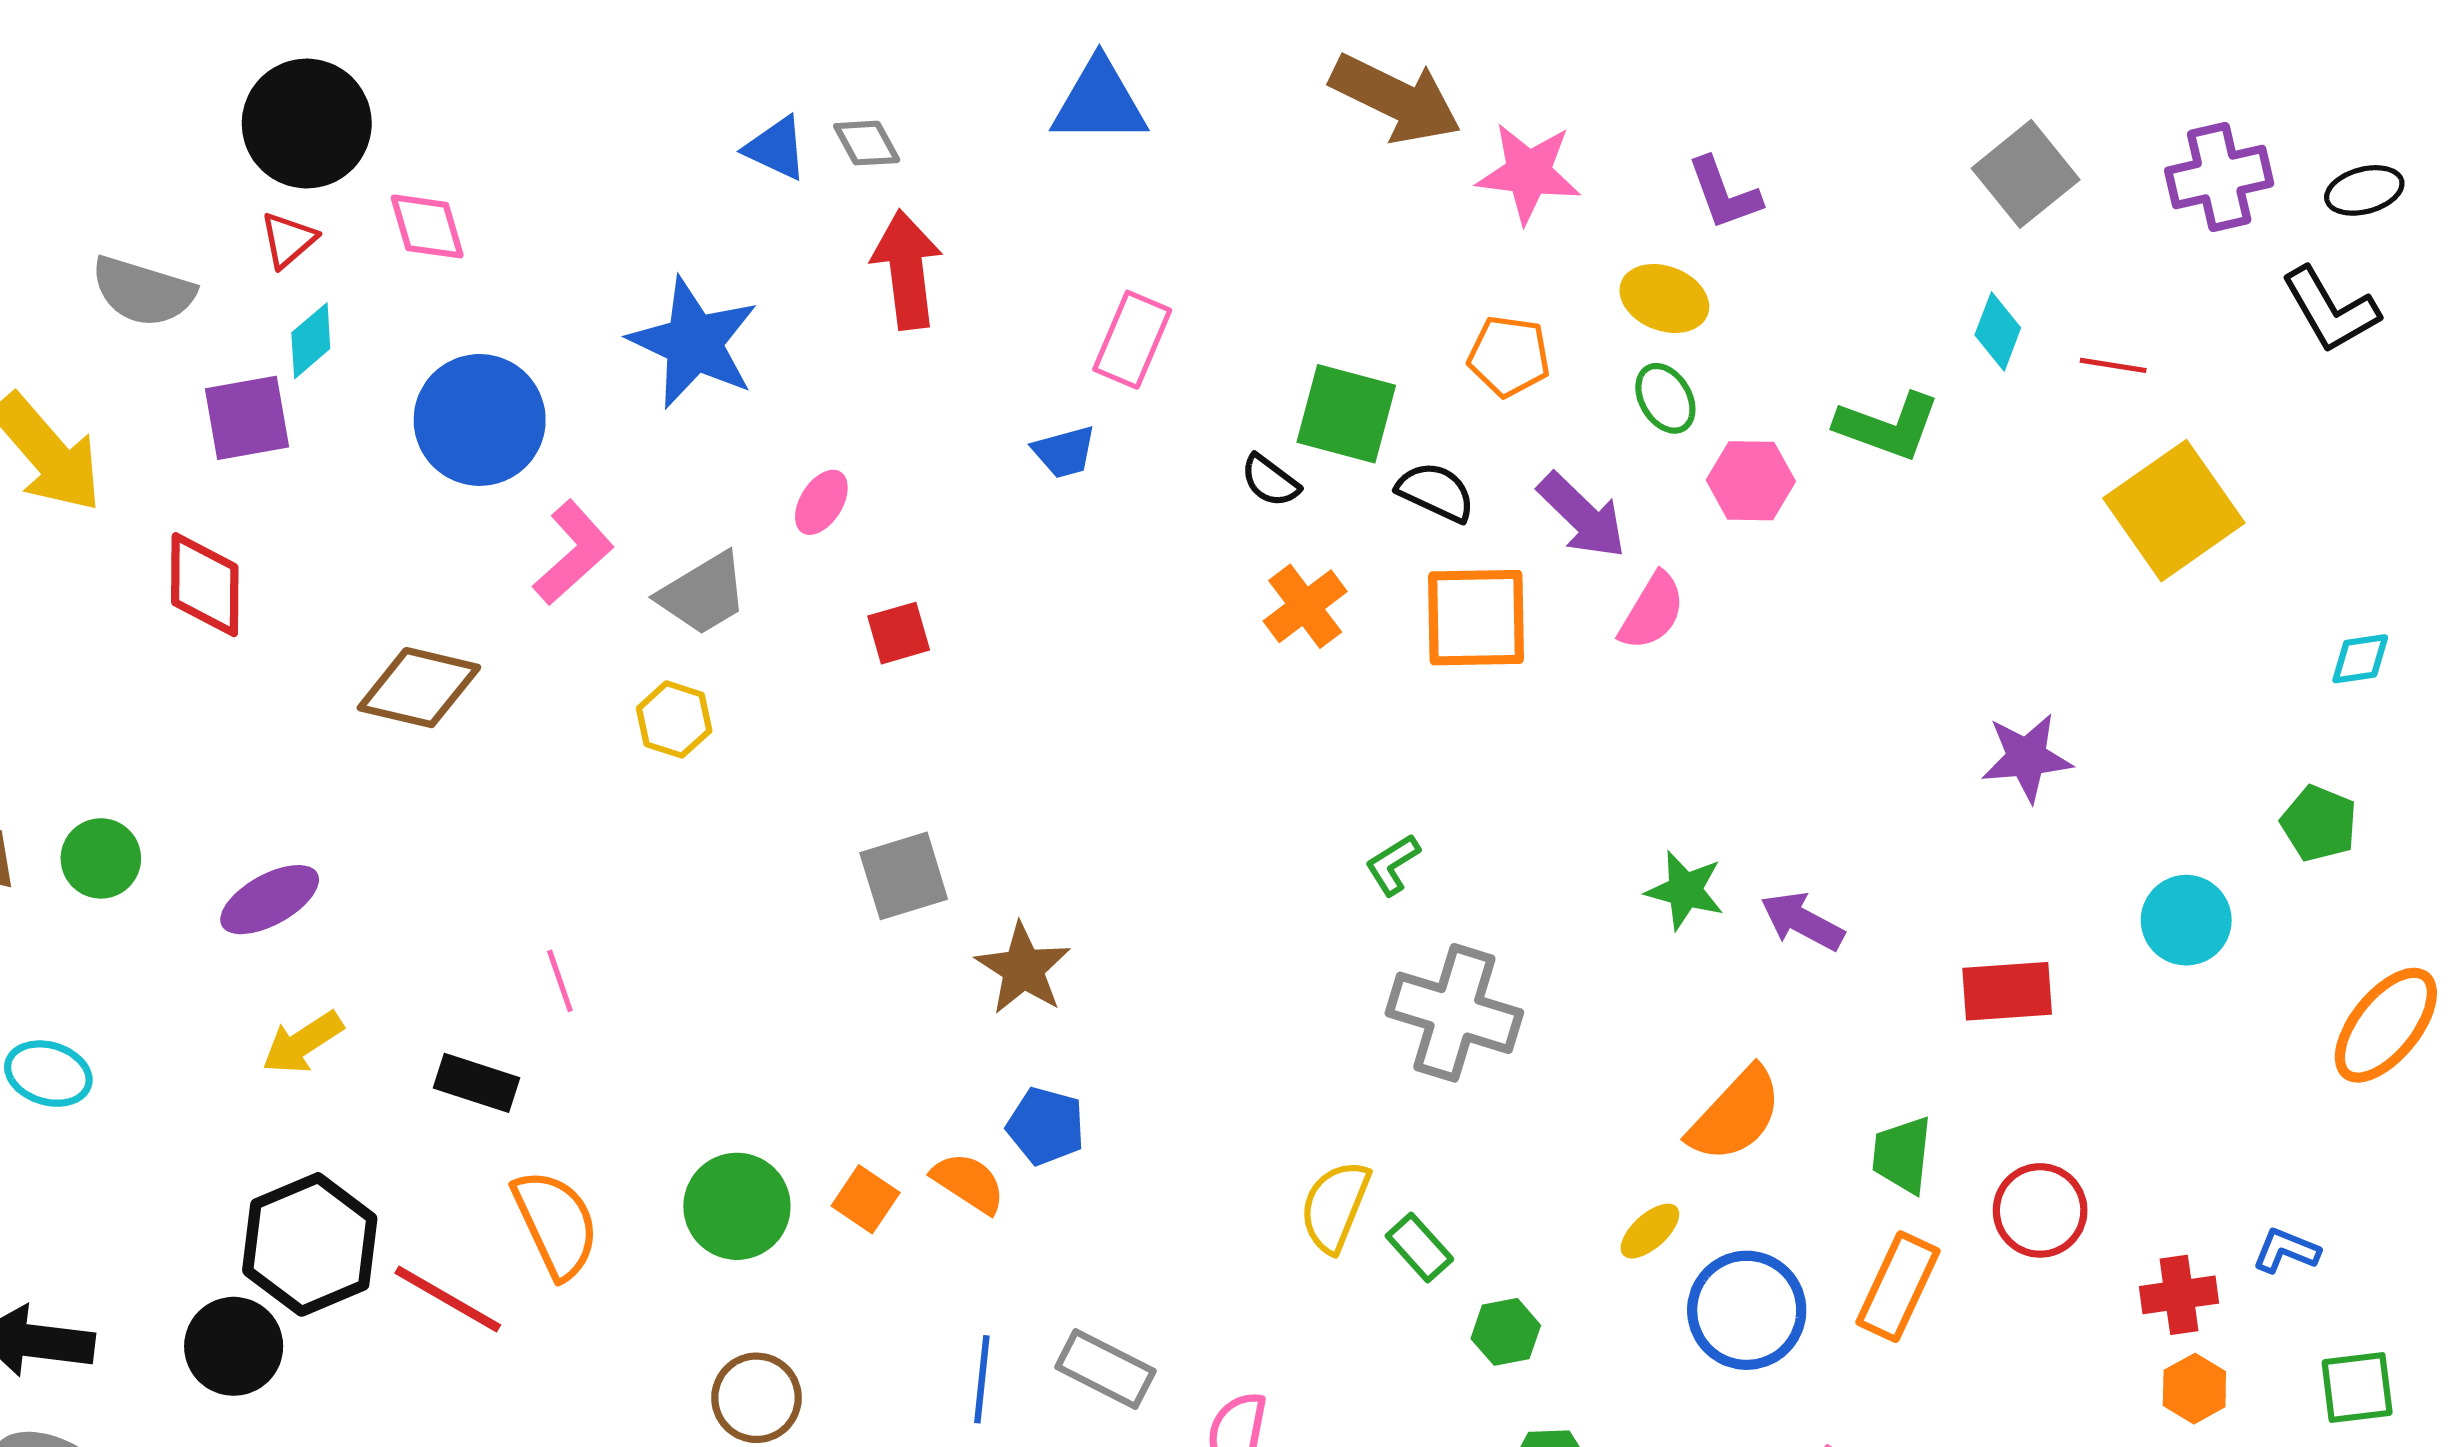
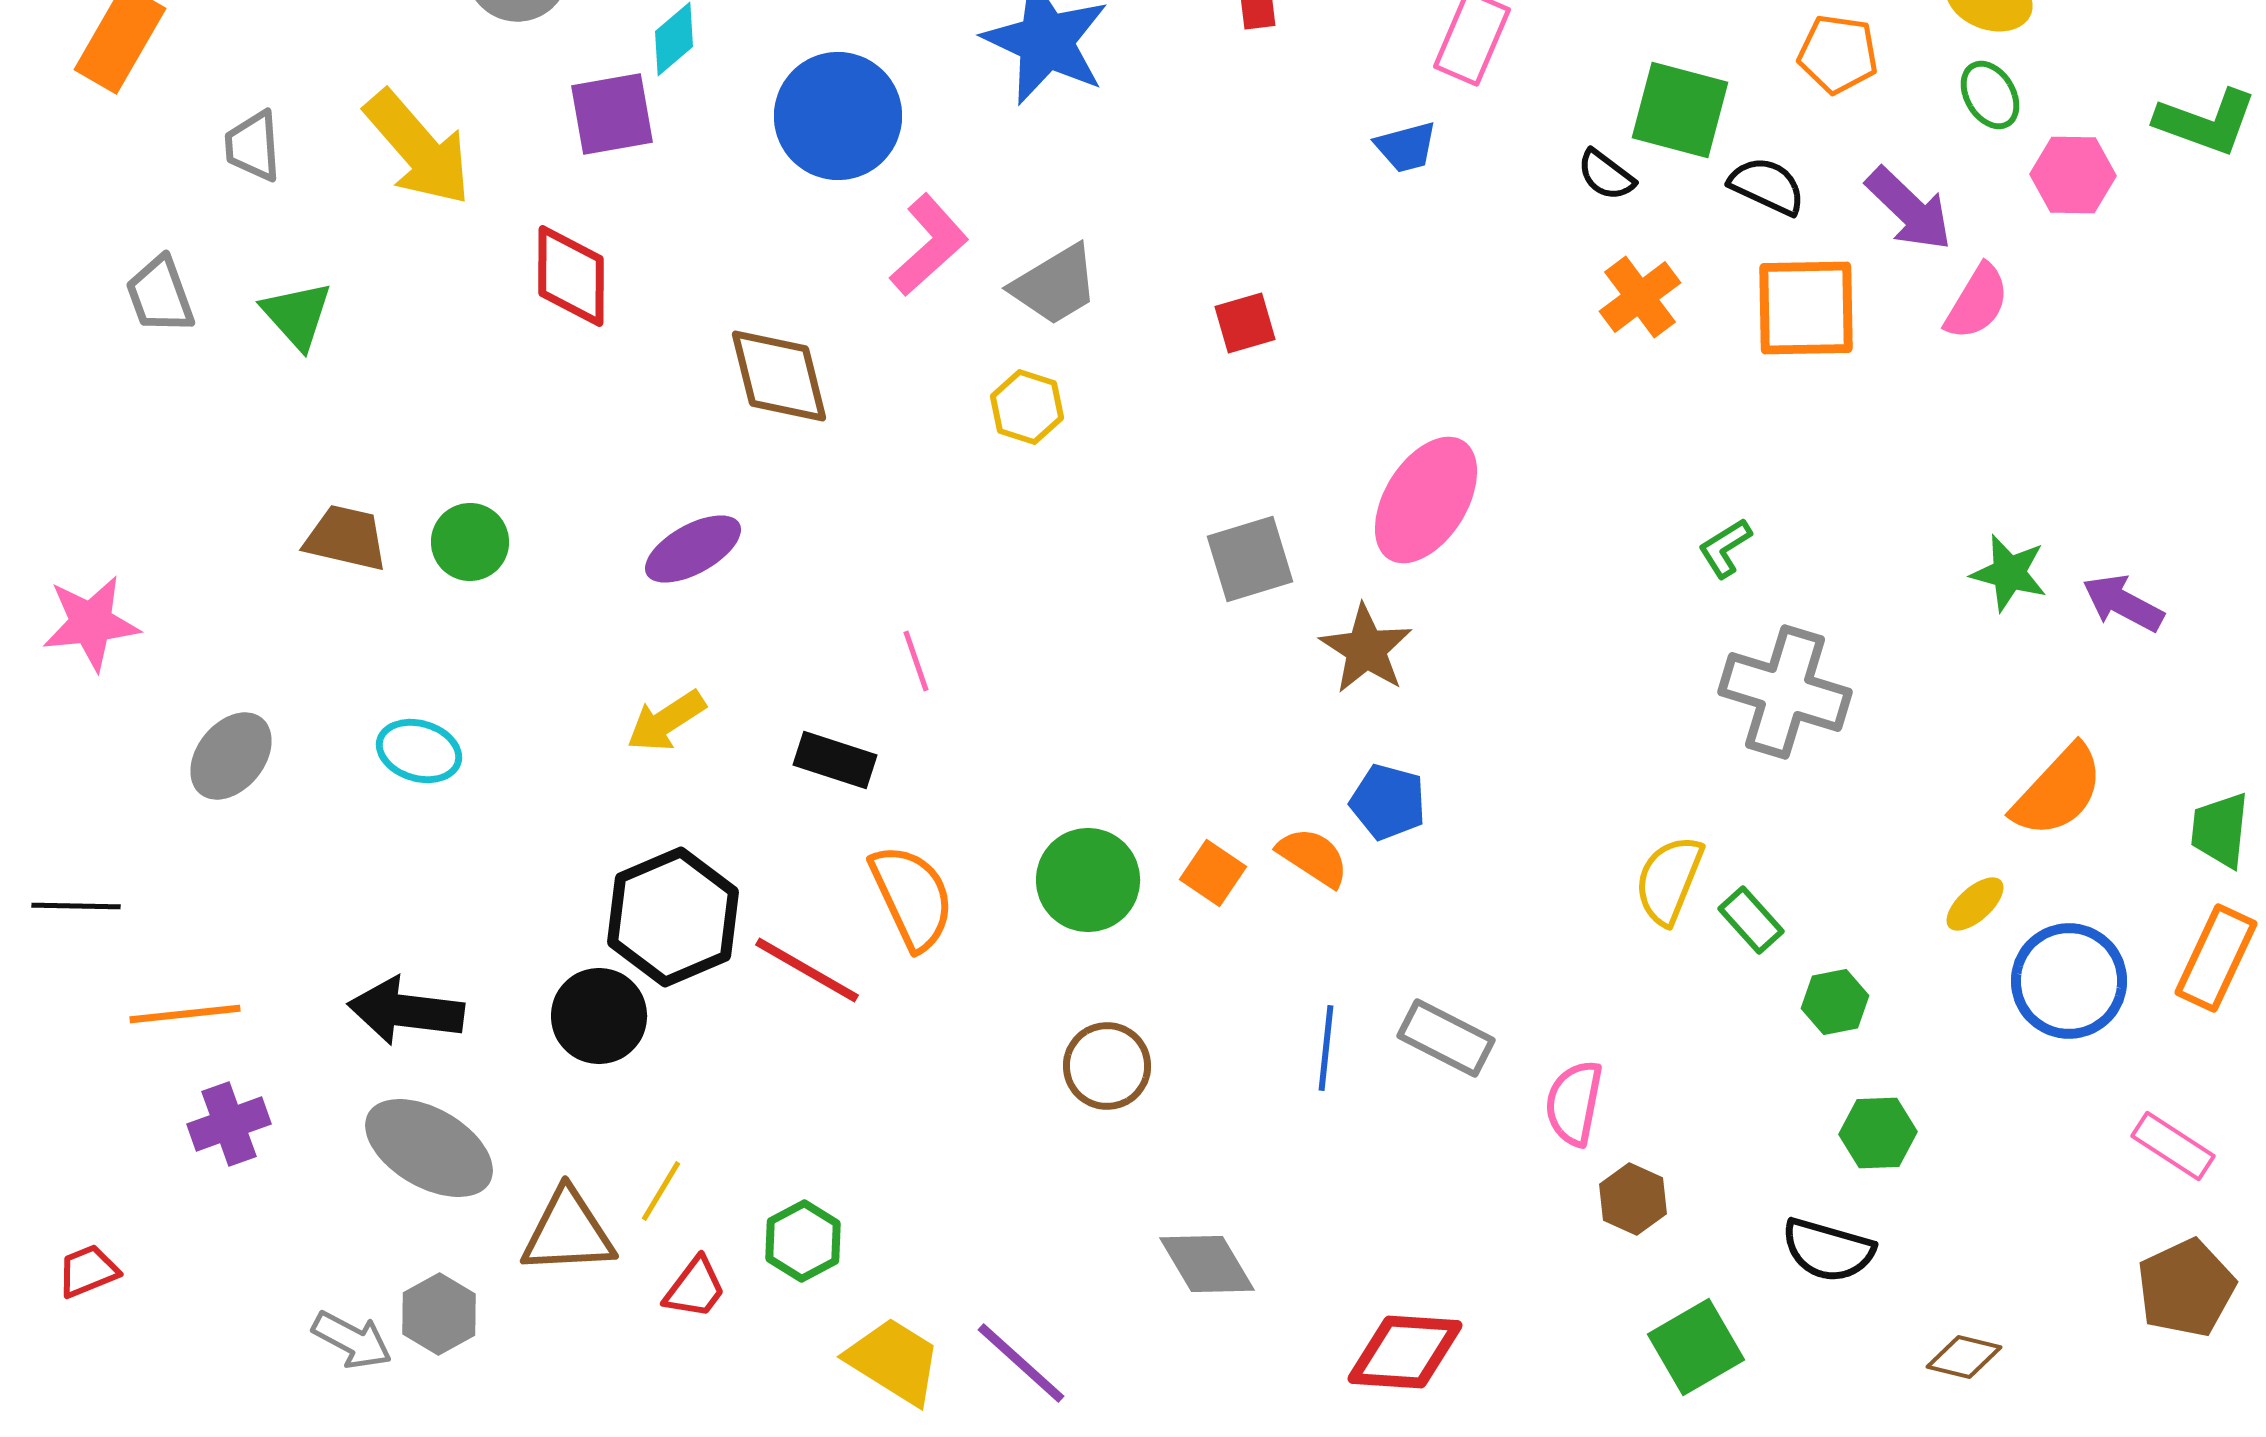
pink ellipse: (821, 502) -> (1426, 500), moved, size x2.0
brown diamond: (419, 688) -> (779, 376), turned 63
purple ellipse: (270, 900) -> (693, 549), moved

